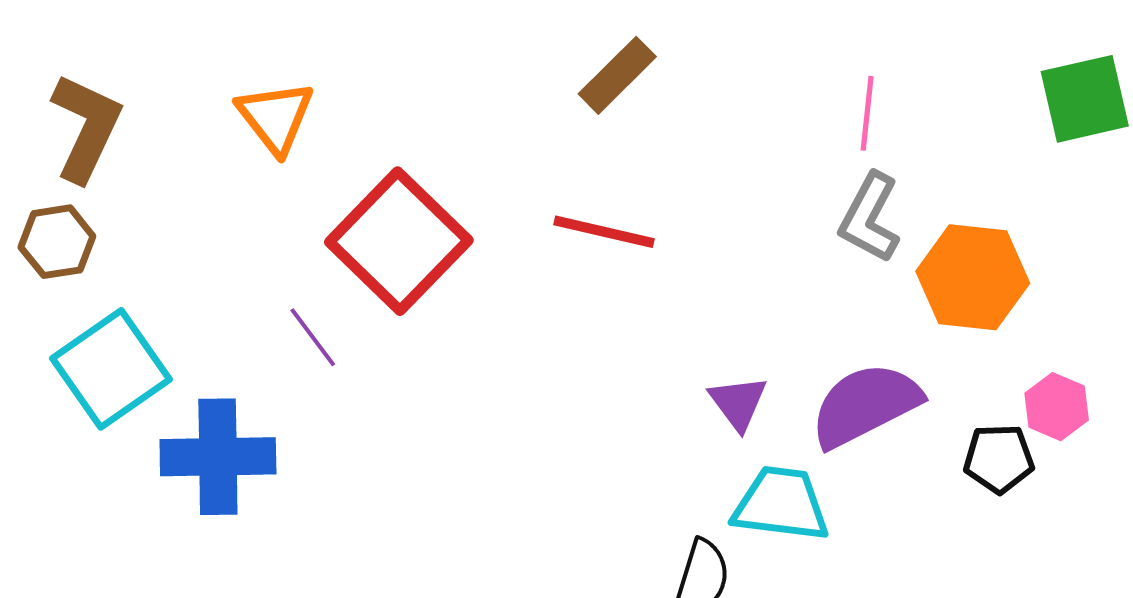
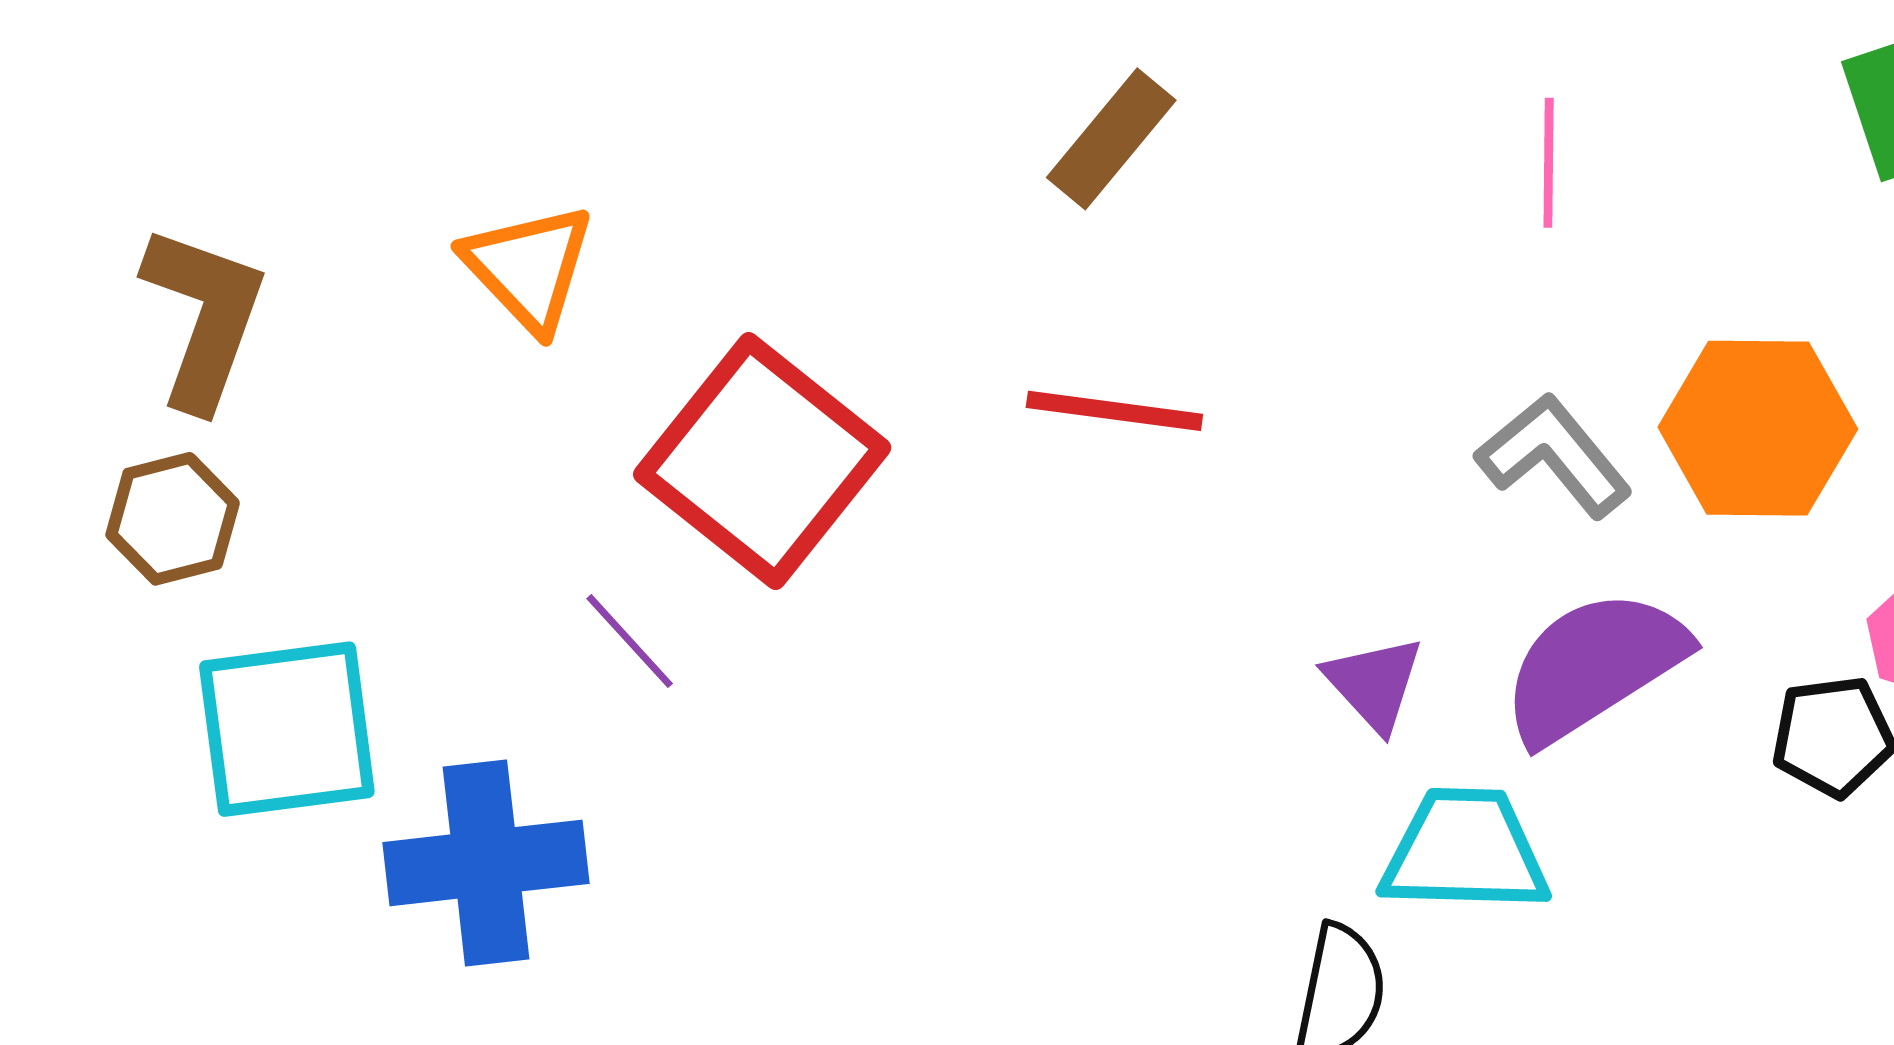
gray L-shape: (870, 218) -> (1554, 456), moved, turned 118
cyan square: (111, 369) -> (287, 729), turned 33

